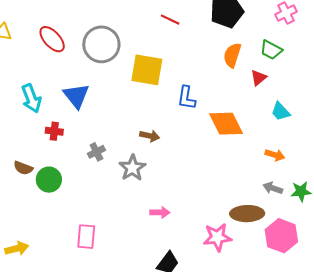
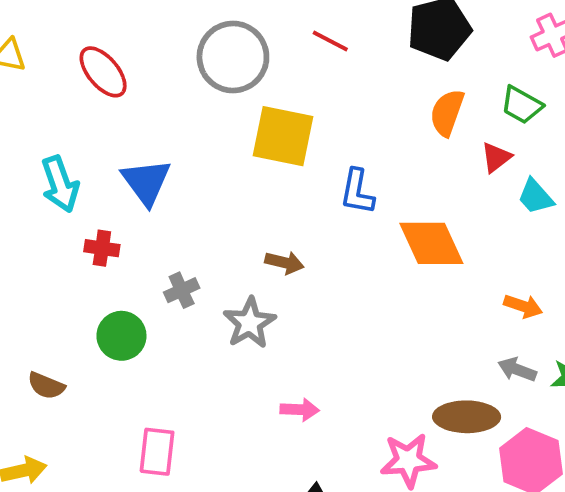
gray circle: (101, 44) -> (233, 57), moved
cyan trapezoid: (280, 112) -> (535, 197), moved
brown semicircle: (23, 168) -> (46, 386), moved
green circle: (49, 180) -> (121, 336), moved

